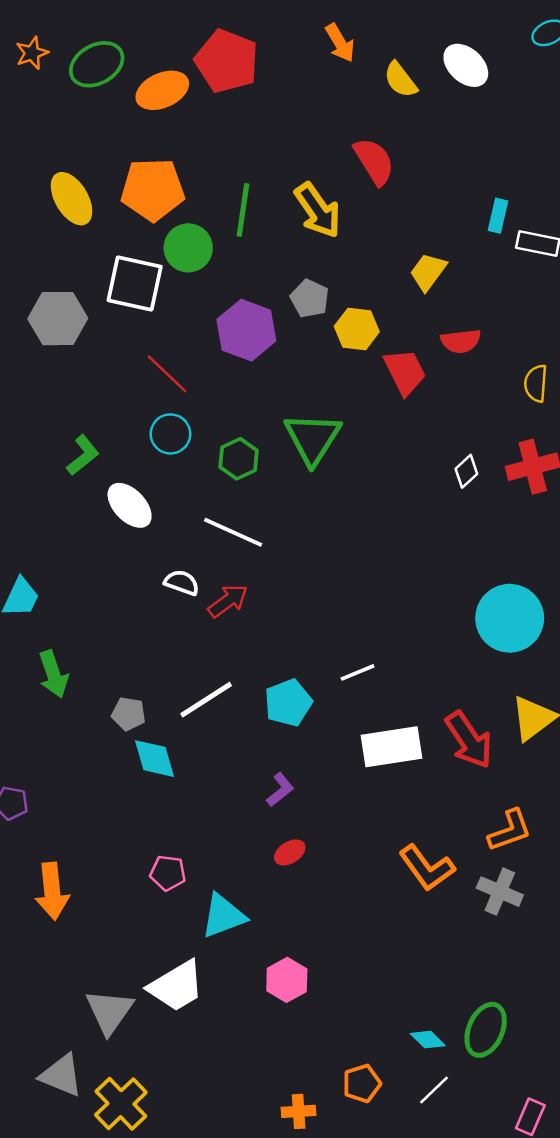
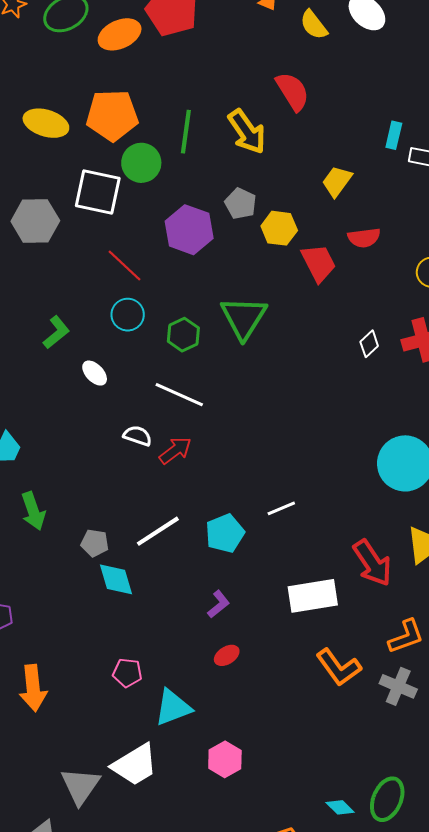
yellow ellipse: (72, 199) -> (46, 123), turned -42
white ellipse: (130, 505) -> (95, 373), size x0.7
white rectangle: (391, 747) -> (313, 596), moved

